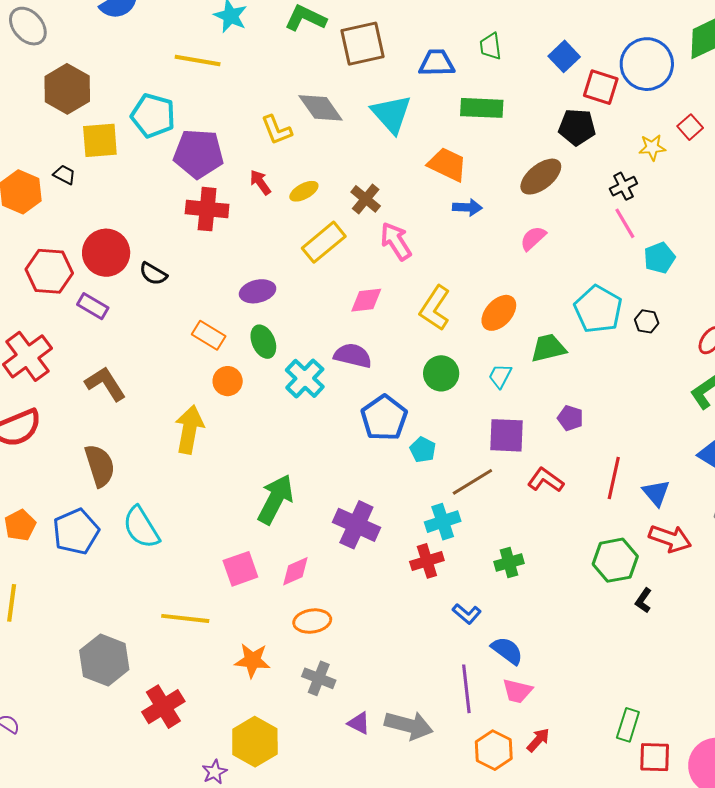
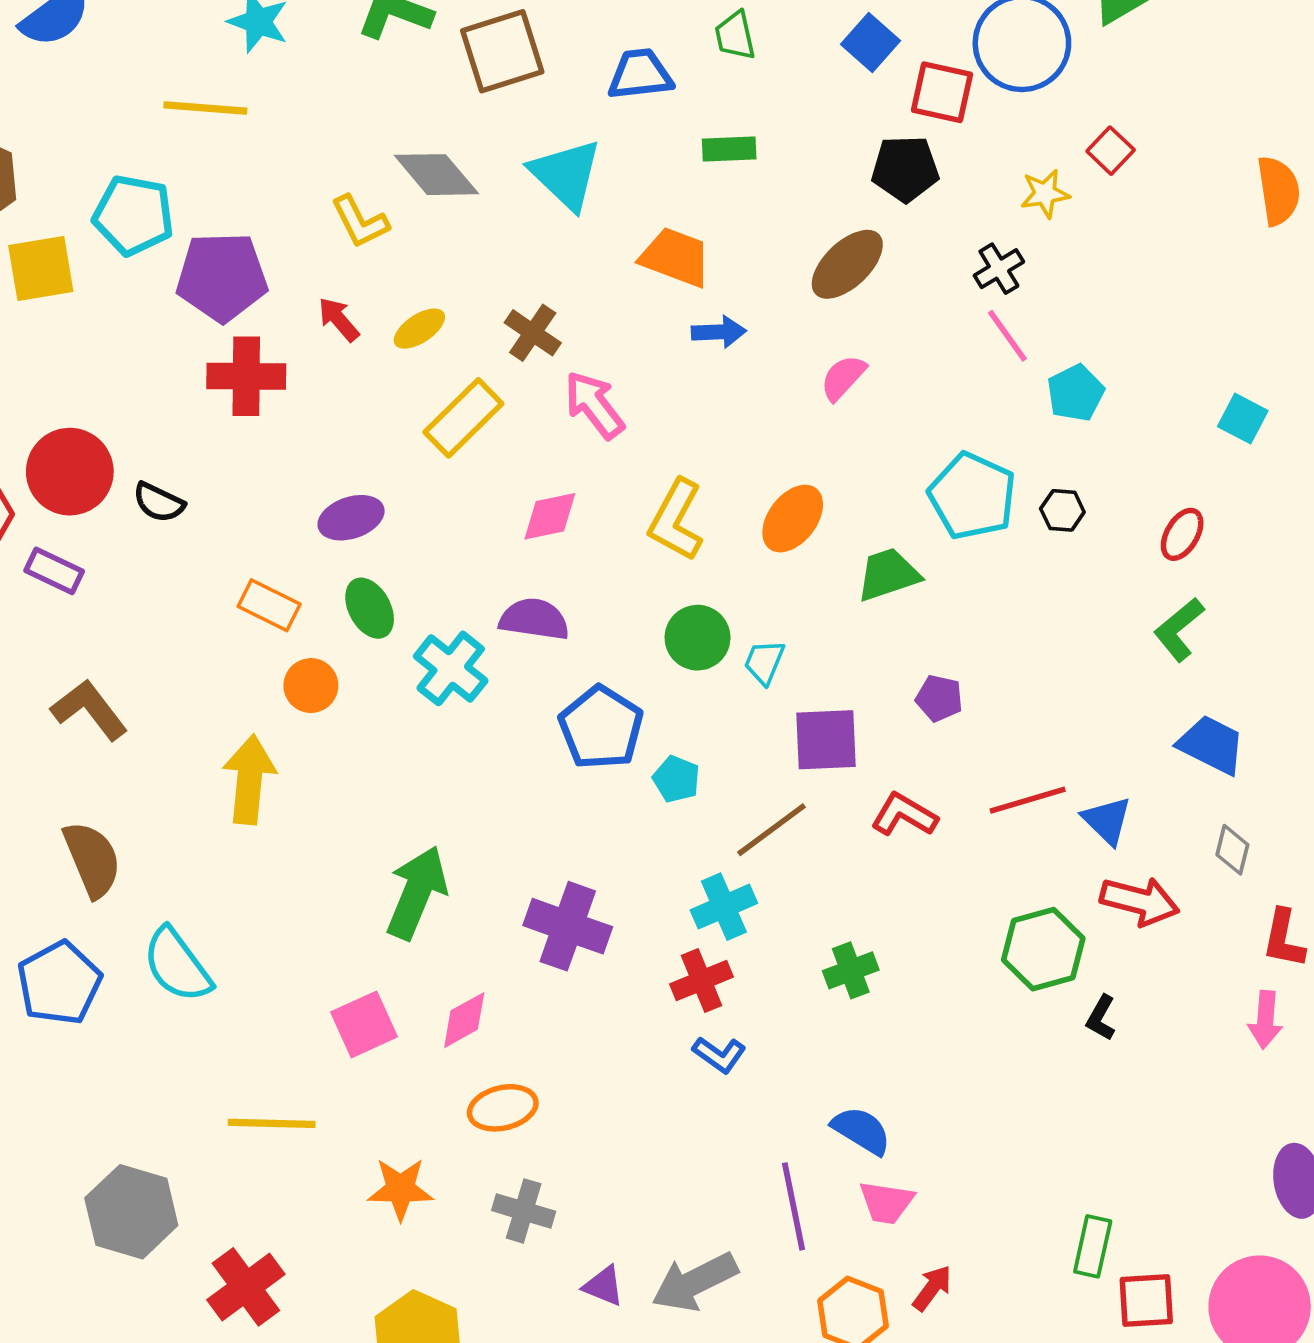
green rectangle: (482, 108) -> (729, 149), size x0.7
cyan trapezoid: (500, 376) -> (764, 662), moved
red line: (614, 478) -> (1028, 800), turned 66
blue L-shape: (467, 614) -> (719, 1055), moved
gray arrow: (409, 725) -> (695, 1282), turned 144

